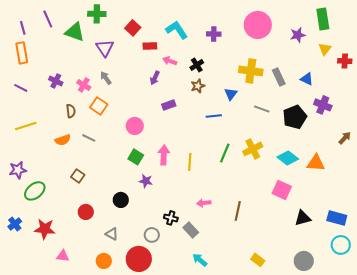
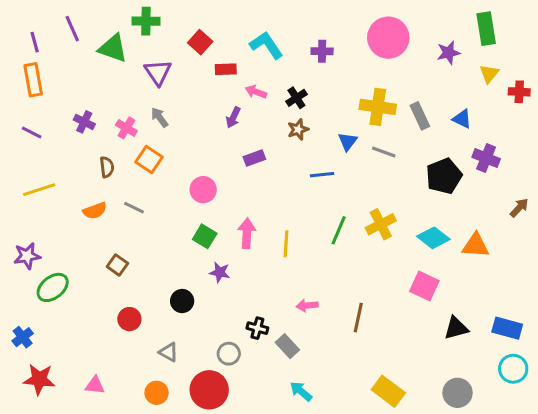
gray line: (262, 109) -> (384, 152), moved
red star: (45, 229) -> (39, 379), moved
yellow rectangle: (258, 260) -> (388, 391), size x1.5

